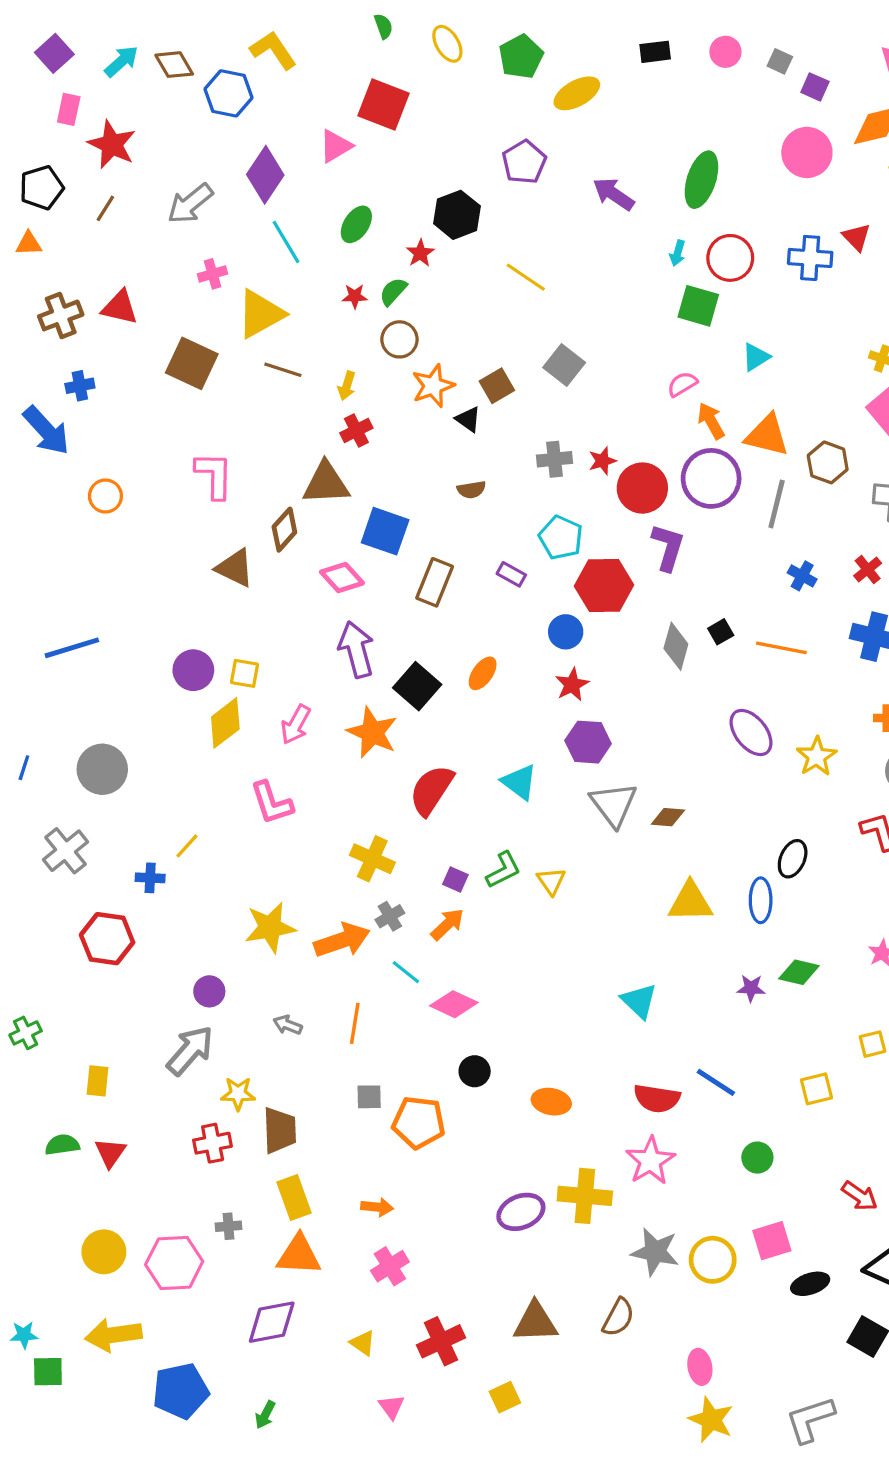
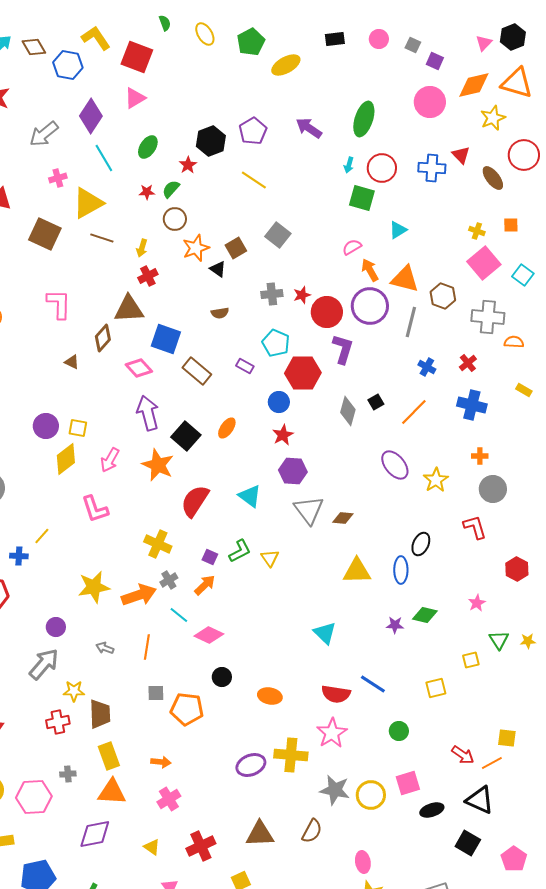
red square: (383, 105) -> (137, 57), moved
purple pentagon: (524, 162) -> (253, 131), moved
brown triangle: (235, 568) -> (72, 362), size x0.6
brown rectangle: (435, 582) -> (197, 371), turned -72
orange line: (781, 648) -> (414, 412), turned -56

